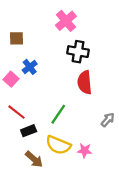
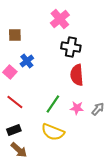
black rectangle: (29, 131) -> (14, 130), moved
pink star: (85, 151) -> (77, 108), moved
brown arrow: (34, 159) -> (19, 150), moved

